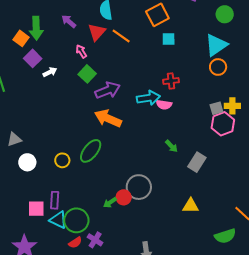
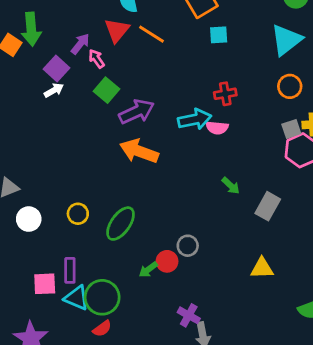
purple arrow: (69, 21) -> (80, 44), moved, turned 91
purple square: (33, 58) -> (57, 68), moved
orange circle: (218, 67) -> (290, 86), moved
green ellipse: (91, 151) -> (121, 224), moved
gray circle: (139, 187) -> (188, 246), size x0.6
purple cross: (95, 240) -> (189, 315), moved

